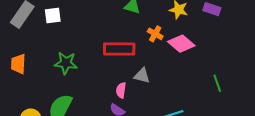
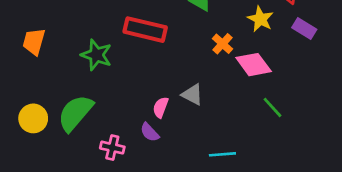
red rectangle: (119, 49) -> (145, 30), moved
green line: (217, 83) -> (273, 107), moved, turned -36

